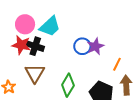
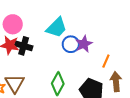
cyan trapezoid: (50, 26) -> (57, 27), moved
brown triangle: (35, 73) -> (15, 83), moved

